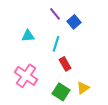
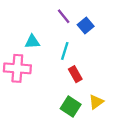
pink cross: (26, 76) -> (17, 68), moved, turned -30

